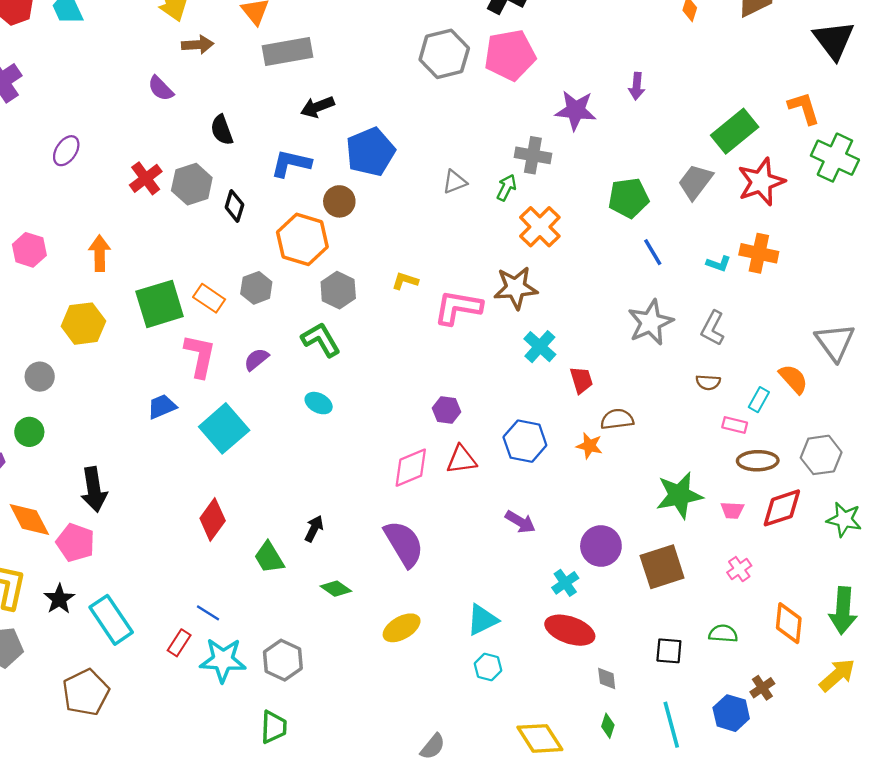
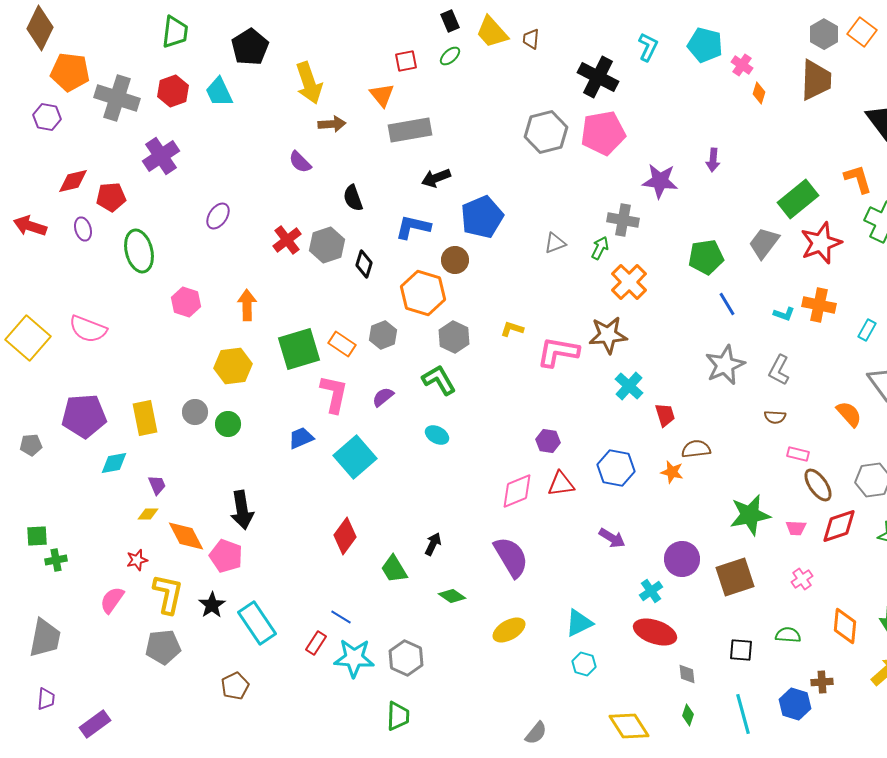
cyan rectangle: (759, 400) -> (867, 330), moved
green circle: (29, 432) -> (228, 424), moved
brown ellipse: (758, 461) -> (818, 485), turned 56
brown cross: (762, 688) -> (822, 682), turned 30
brown pentagon: (86, 692) -> (235, 686), size x0.7

